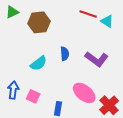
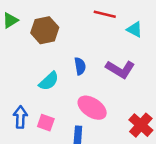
cyan triangle: (107, 21) -> (135, 29), moved
pink ellipse: (84, 93) -> (92, 108), moved

